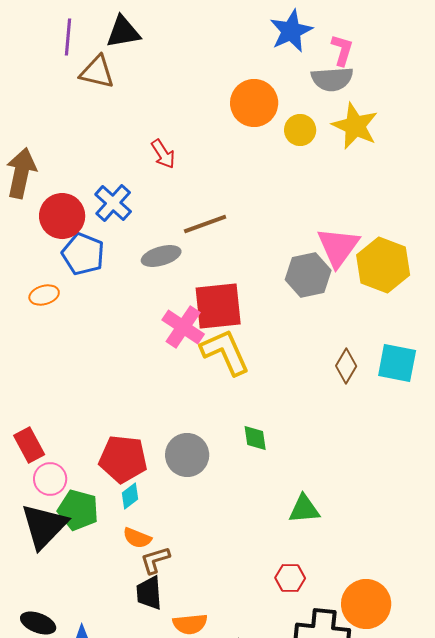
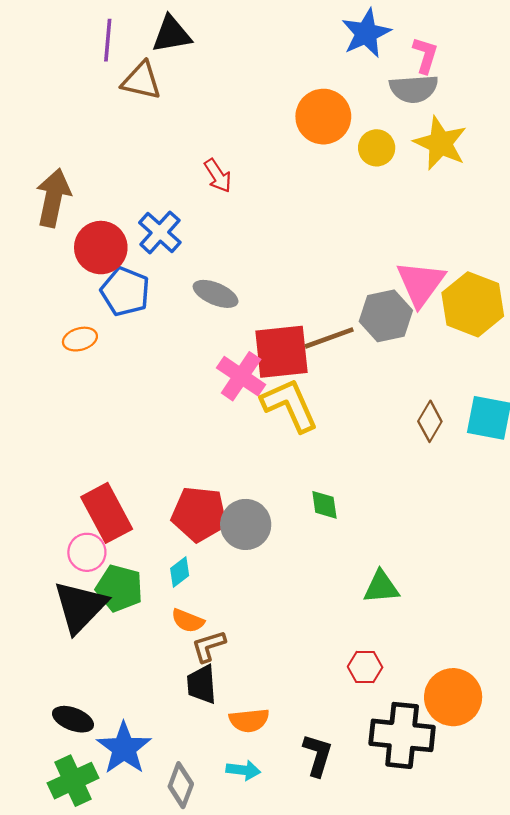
brown line: (205, 224) -> (329, 338), moved
gray ellipse: (161, 256) -> (216, 294), turned 39
red rectangle: (29, 445) -> (107, 513), moved, size x1.4
red pentagon: (123, 459) -> (199, 514), moved

